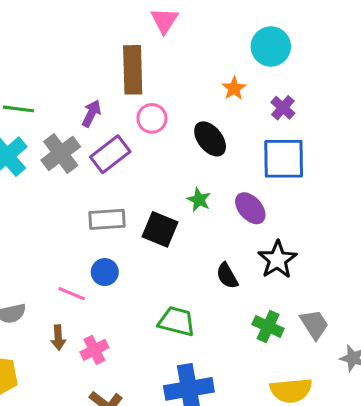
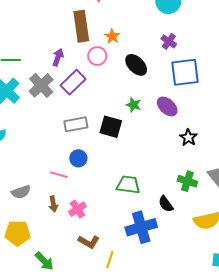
orange star: (234, 88) -> (112, 36), moved
purple cross: (283, 108) -> (169, 41), moved
black star: (277, 260) -> (188, 137), size x0.7
black semicircle: (227, 276) -> (166, 204), moved

